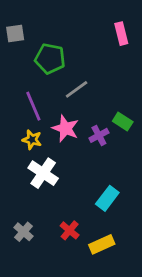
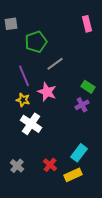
green pentagon: (50, 59) -> (36, 42), turned -30
purple cross: (99, 135) -> (82, 105), moved
cyan rectangle: (107, 198) -> (79, 153), moved

